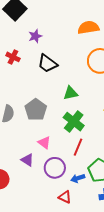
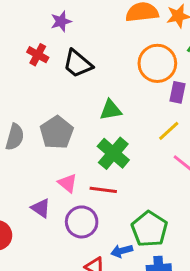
red cross: (13, 57) -> (38, 55), moved
red line: (78, 147) -> (103, 190), moved, turned 72
blue arrow: (78, 178) -> (122, 251), moved

